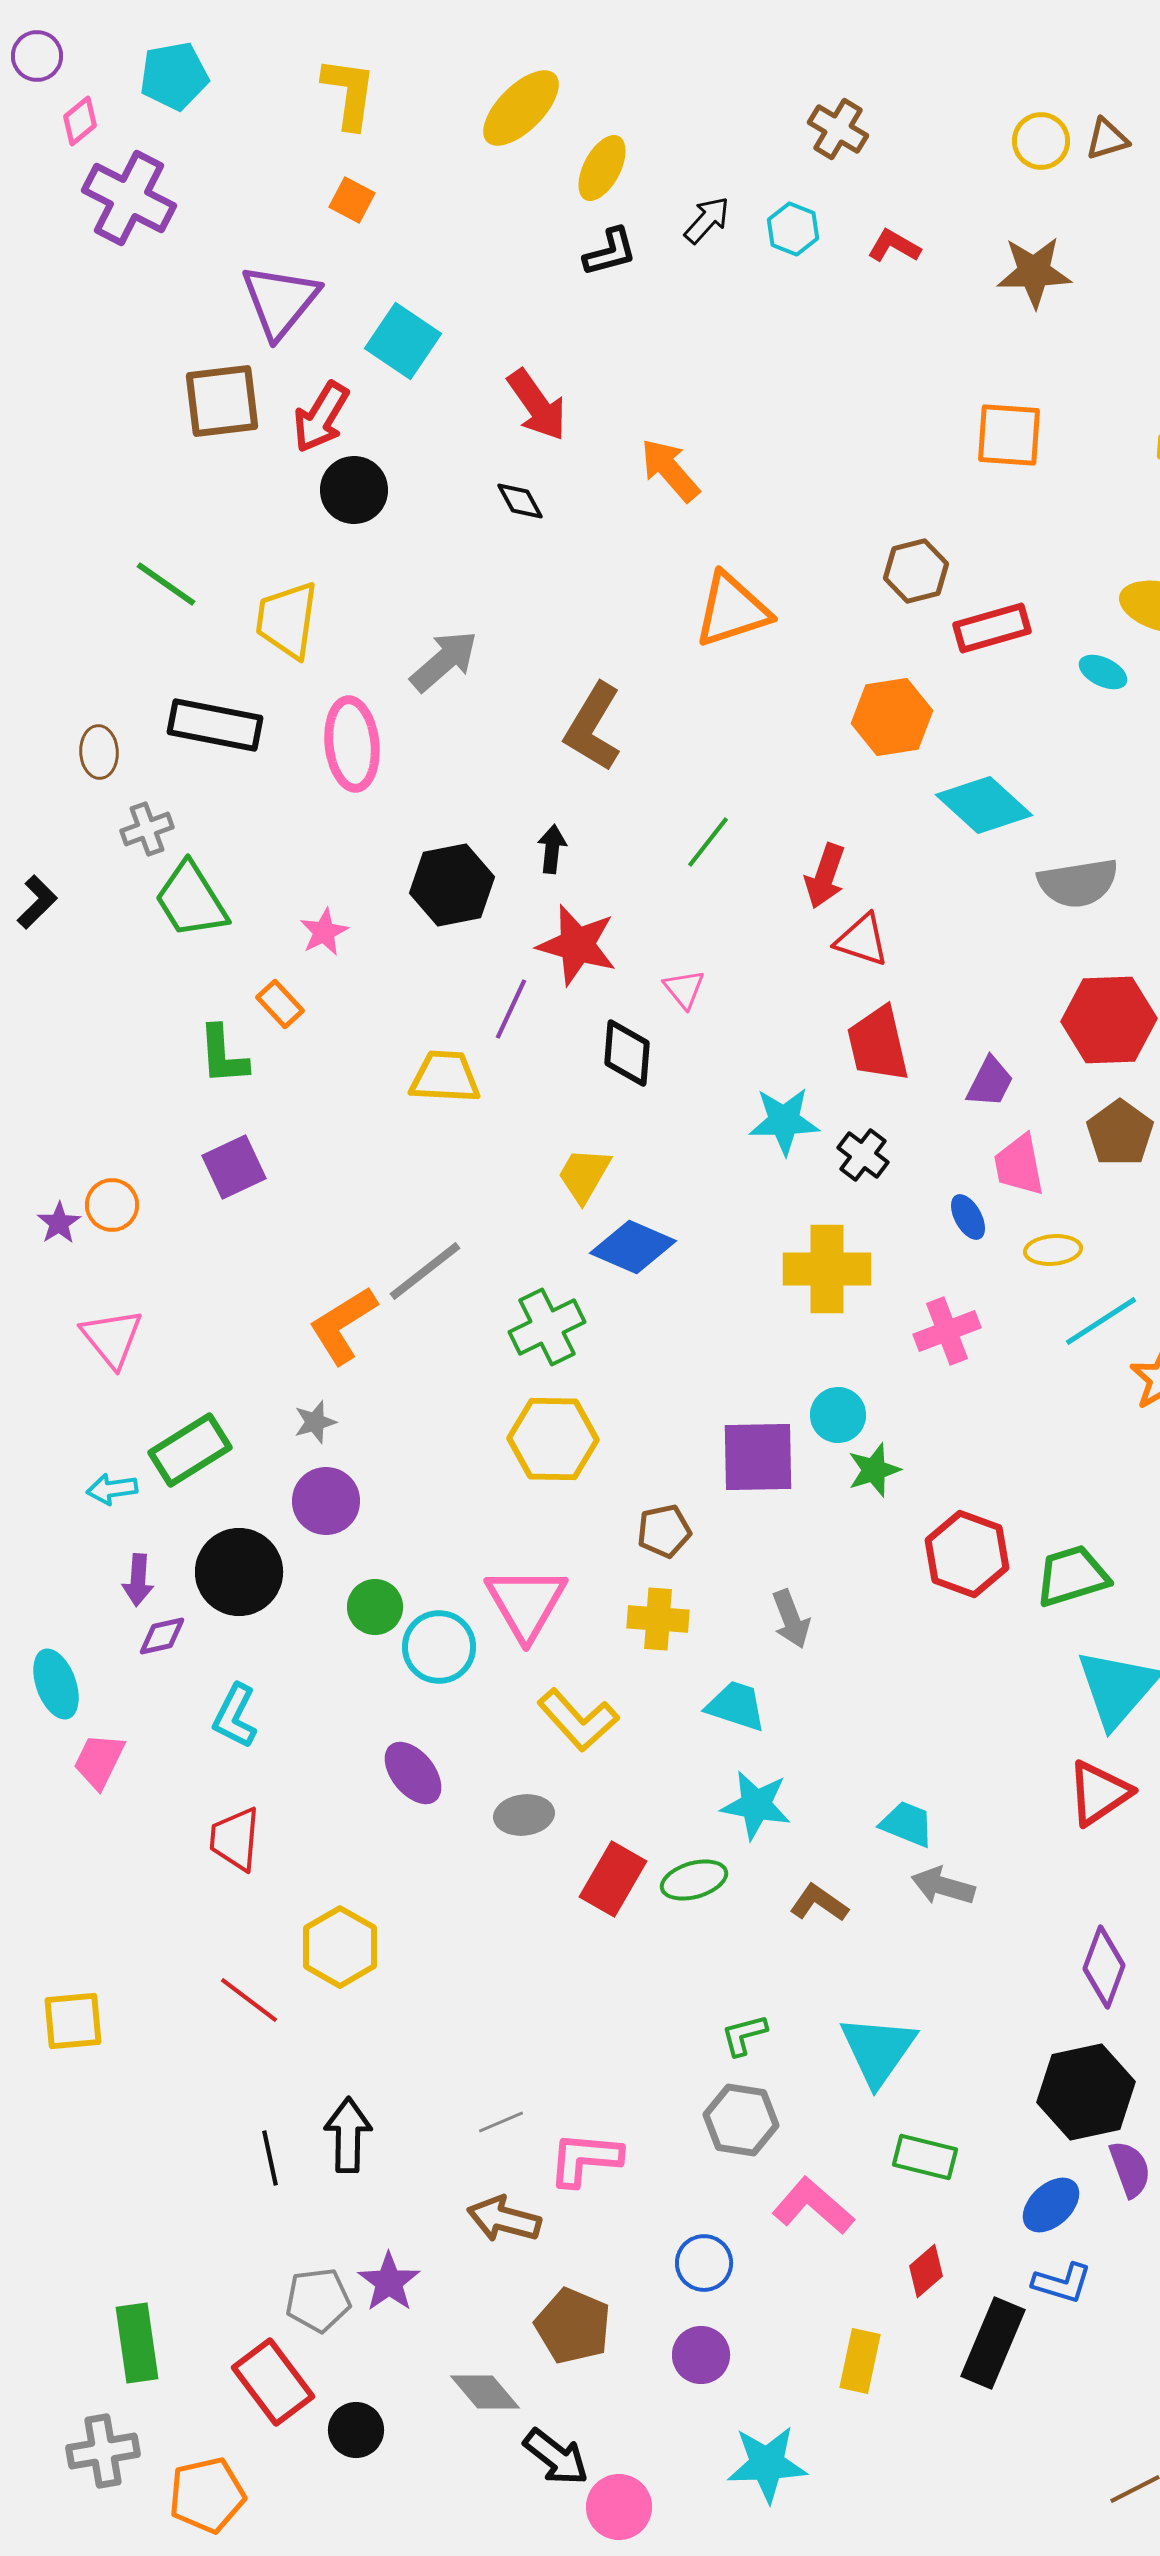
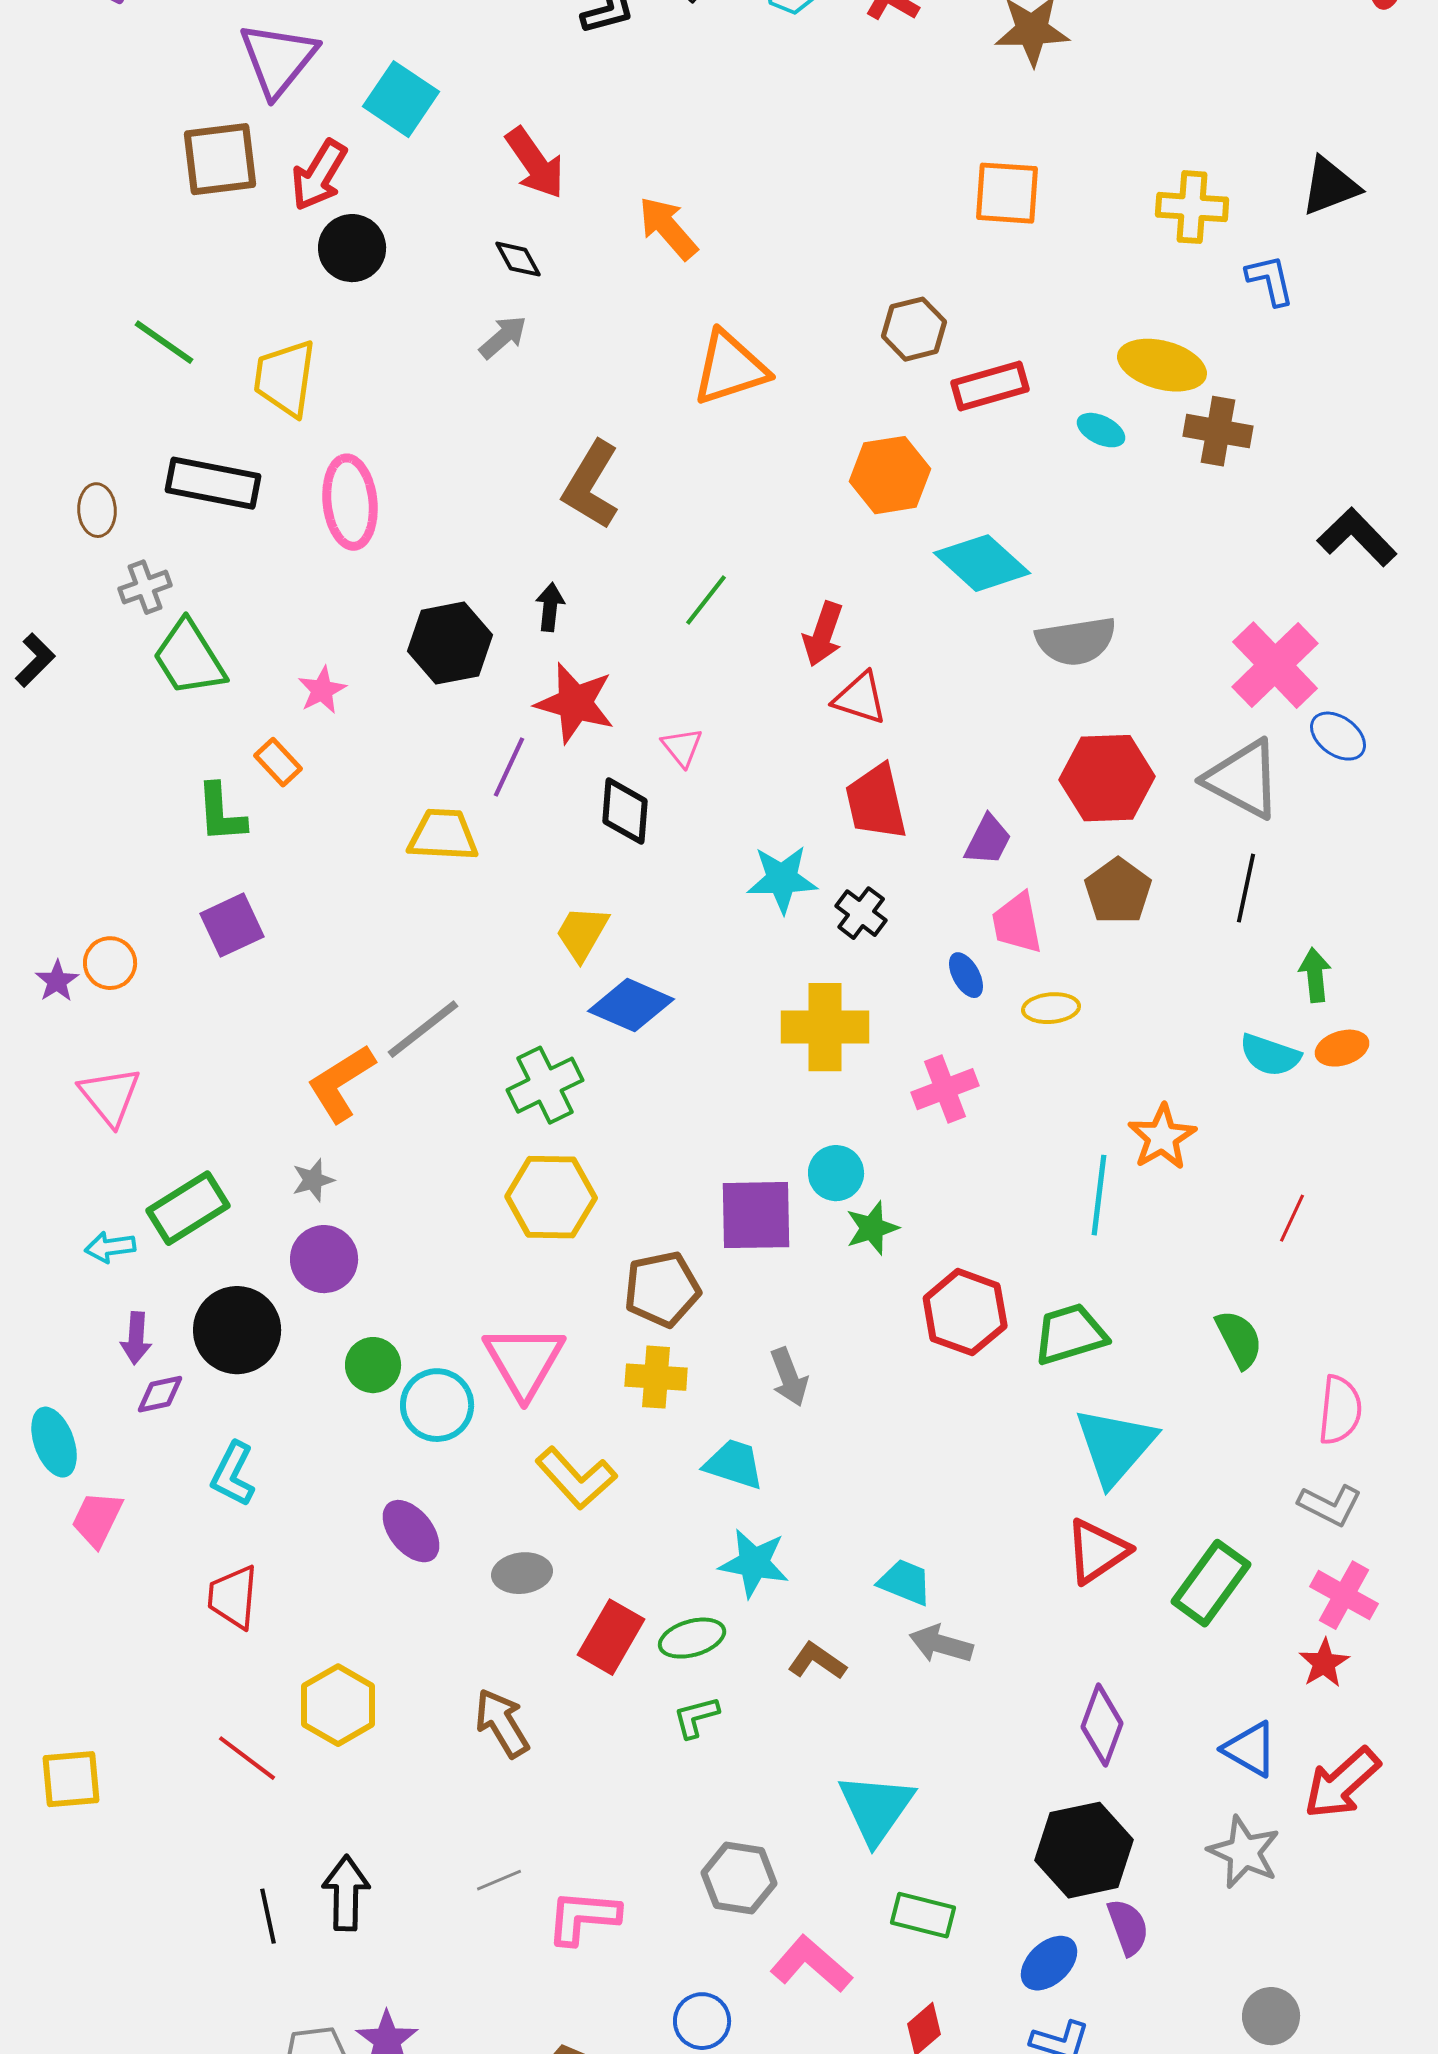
gray arrow: (444, 661) -> (503, 337), moved, size x0.7
cyan line: (1101, 1321) -> (1099, 1195), moved, turned -50
brown pentagon: (664, 1531) -> (662, 1289), size x1.4
green L-shape: (744, 2035) -> (696, 1717), moved
brown arrow: (504, 2219) -> (502, 1723), moved, turned 44

